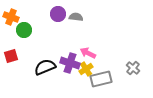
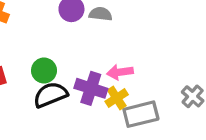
green circle: (24, 30) -> (44, 71), moved
pink arrow: (88, 53) -> (120, 72), turned -35

